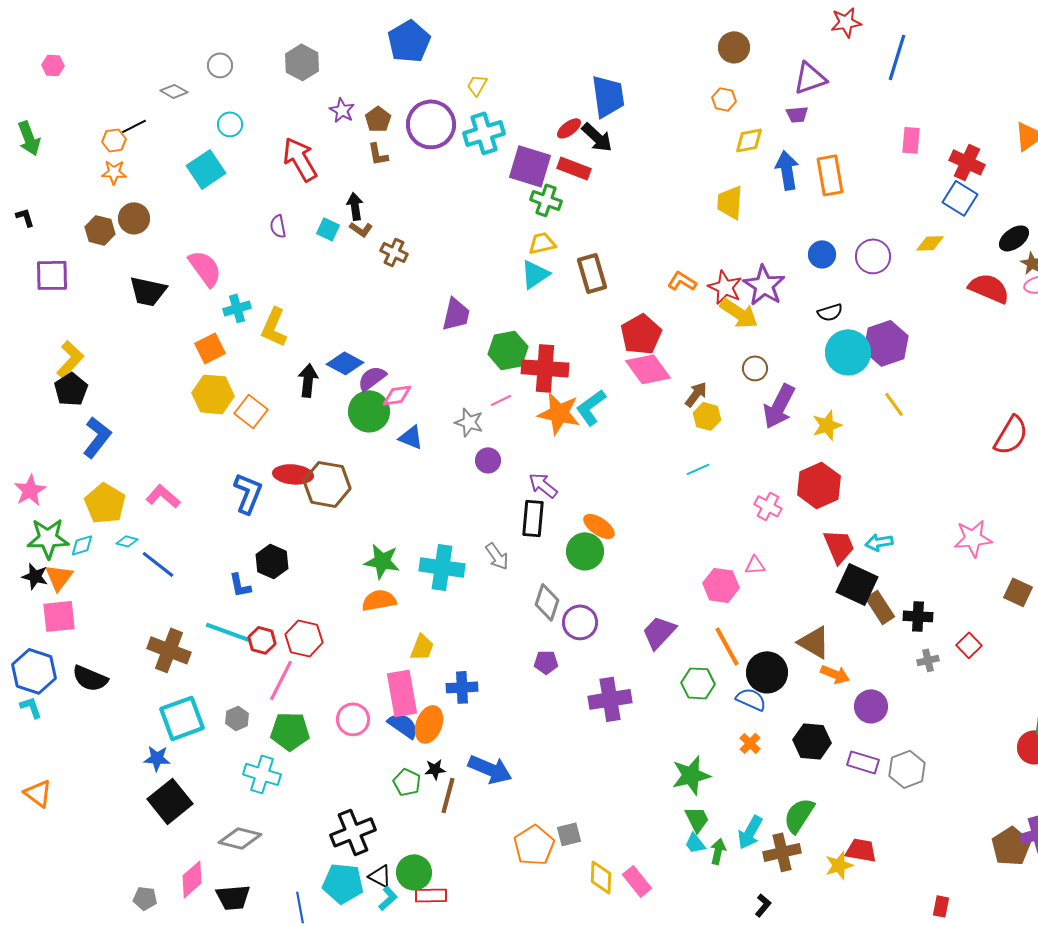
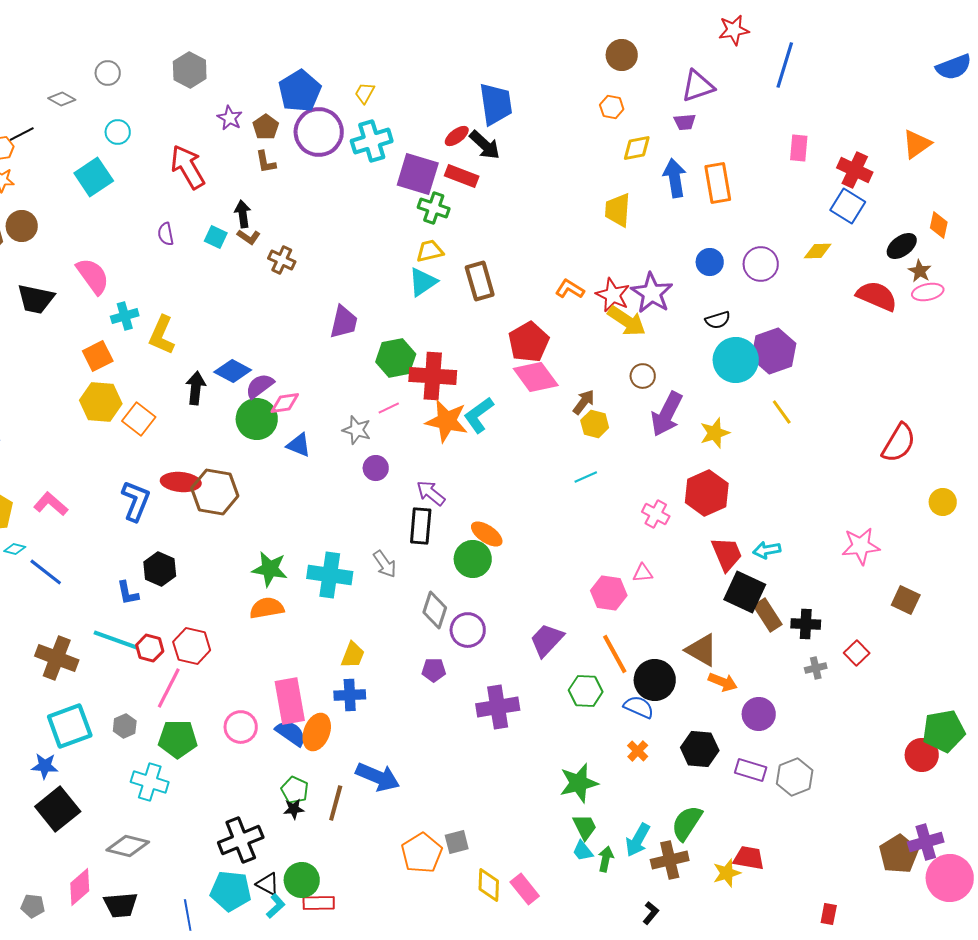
blue pentagon: (409, 41) -> (300, 91), moved
yellow trapezoid: (422, 647) -> (353, 655), moved
black star: (435, 769) -> (294, 809), moved

